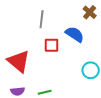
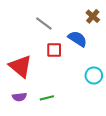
gray line: (42, 19) -> (44, 23), turned -60

